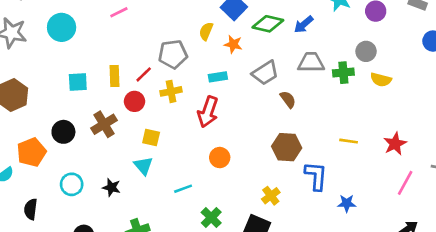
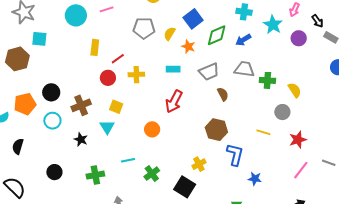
green diamond: (268, 24) -> (217, 35), turned -45
cyan circle: (62, 27) -> (76, 15), moved
gray circle: (366, 51) -> (282, 112), moved
gray pentagon: (173, 54) -> (144, 28), moved
yellow rectangle: (115, 76) -> (95, 47), moved
yellow semicircle: (381, 80) -> (295, 90), turned -147
cyan square: (78, 82) -> (39, 39), moved
red arrow: (208, 112) -> (174, 101), moved
brown cross: (104, 124) -> (81, 105), moved
orange circle: (220, 158) -> (152, 129), moved
cyan circle: (72, 184) -> (52, 121), moved
cyan line: (183, 189) -> (128, 160), moved

